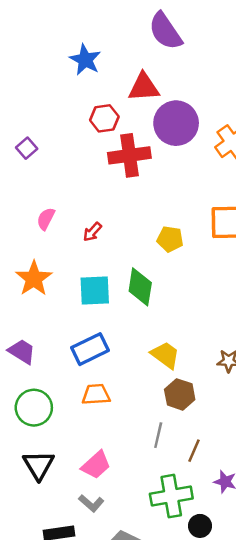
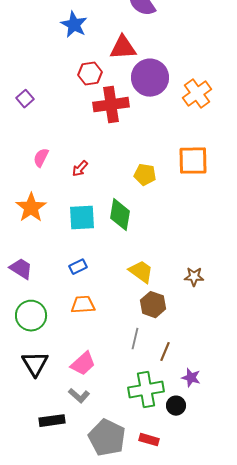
blue rectangle: (90, 349) -> (78, 267), size x0.6
black circle: (200, 526) -> (176, 406), moved

